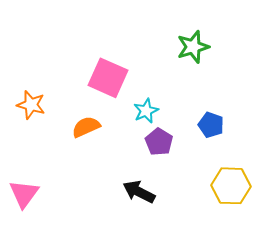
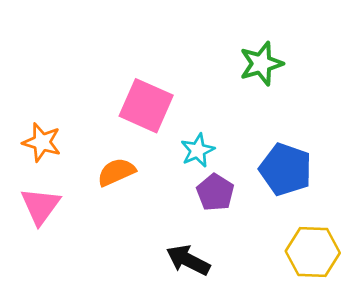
blue pentagon: (211, 125) -> (286, 169), size x1.5
pink triangle: (24, 194) -> (40, 206), moved

